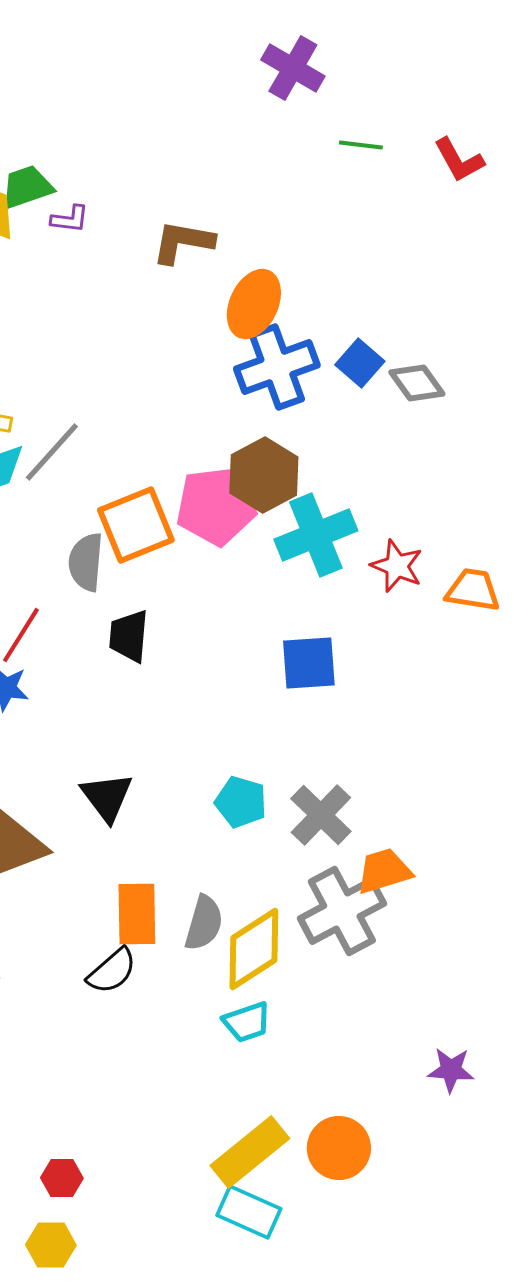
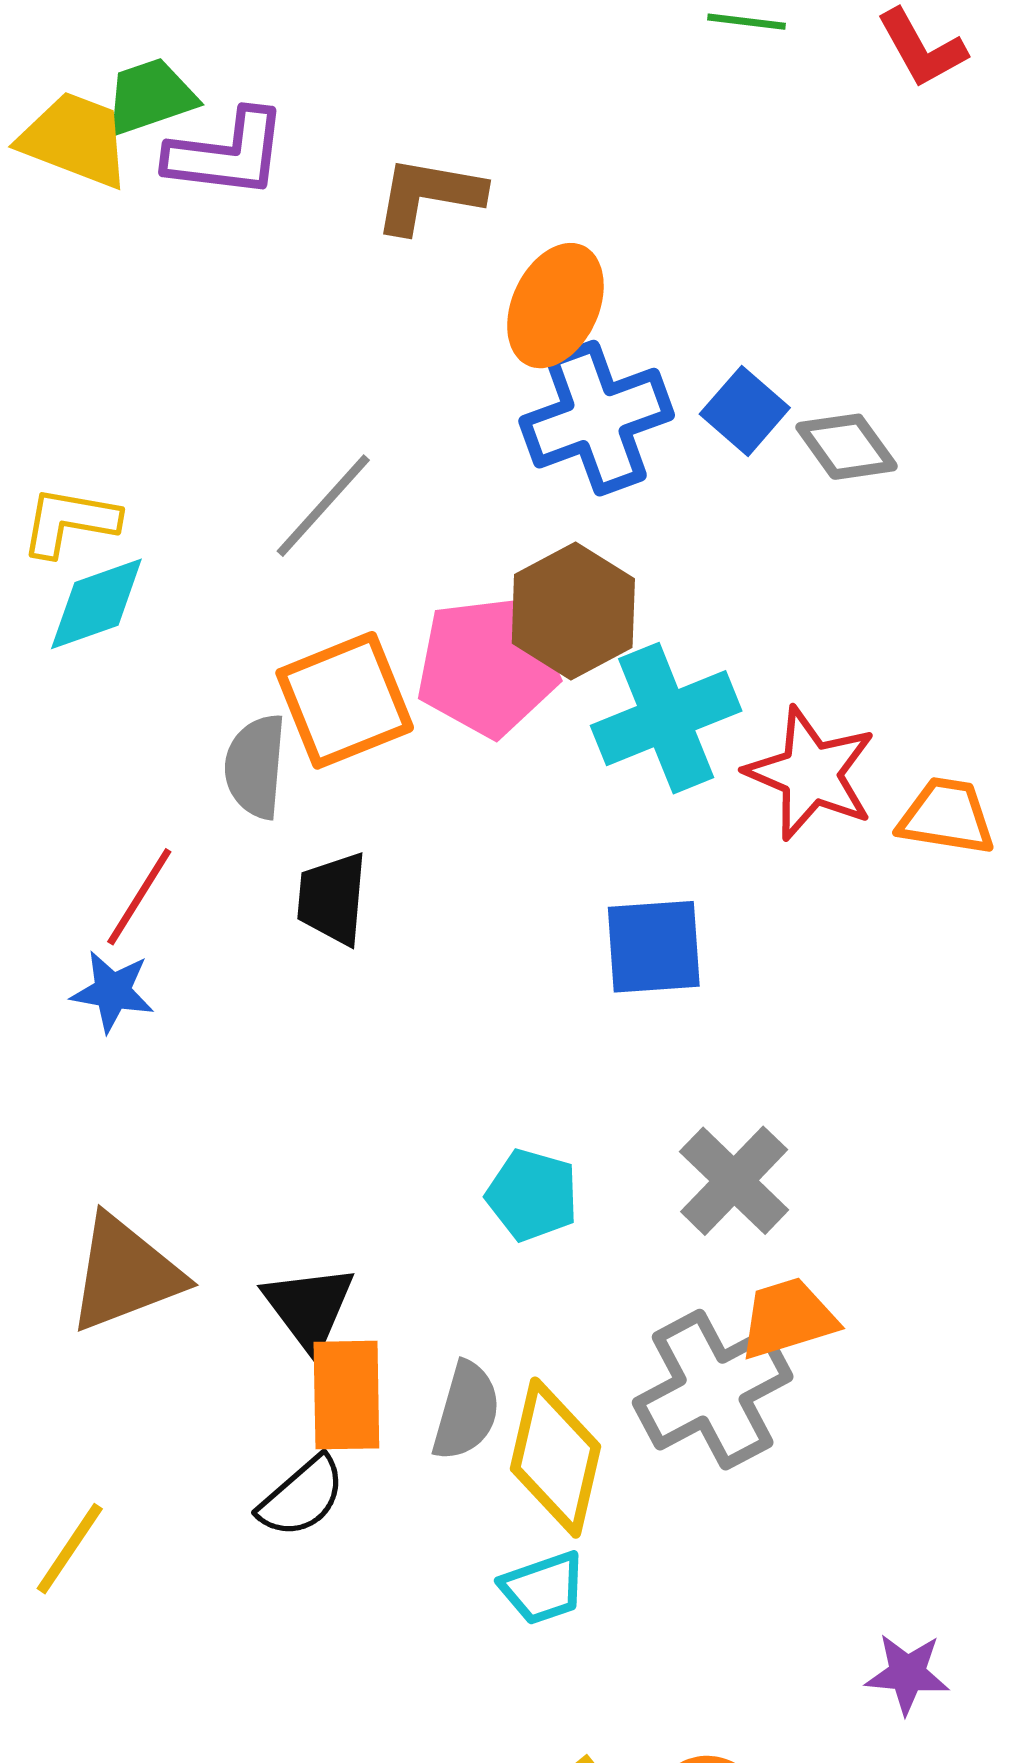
purple L-shape: (70, 219) -> (227, 154), size x1.8
gray line: (52, 452) -> (323, 506), moved
red star: (397, 566) -> (811, 774), size x1.4
black triangle: (107, 797) -> (309, 1308), moved
gray cross: (321, 815) -> (734, 1181), moved
yellow diamond: (254, 949) -> (555, 1458), turned -44

